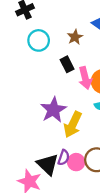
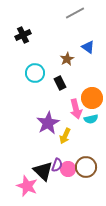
cyan circle: (39, 40) -> (35, 73), moved
pink arrow: (85, 78) -> (76, 109), moved
yellow arrow: (73, 125) -> (65, 136), size x0.7

